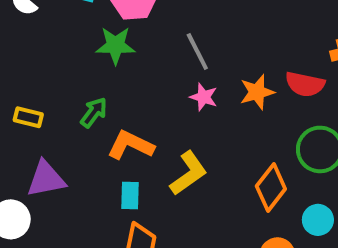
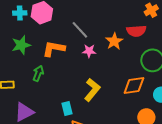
green star: (116, 45) -> (21, 45), moved
orange L-shape: (131, 145) -> (54, 49), moved
orange diamond: (271, 188) -> (134, 85), turned 60

